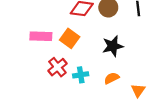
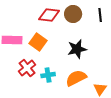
orange semicircle: (112, 78) -> (76, 78), size x1.5

